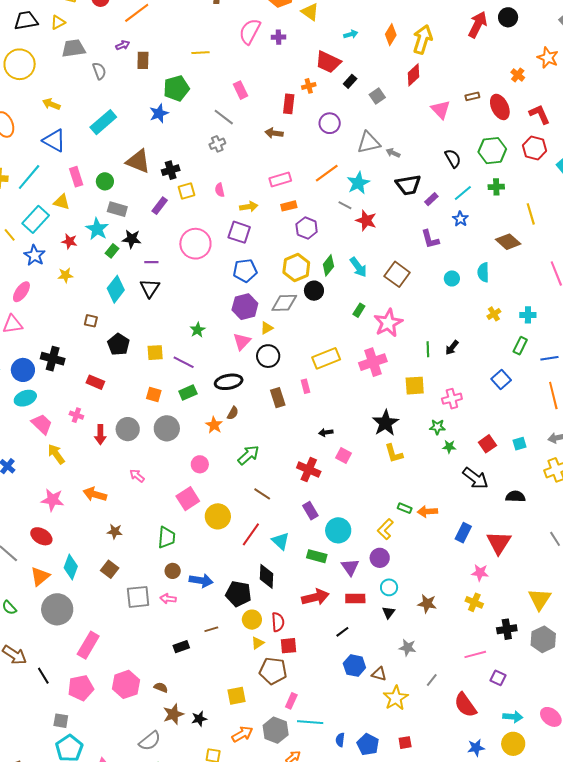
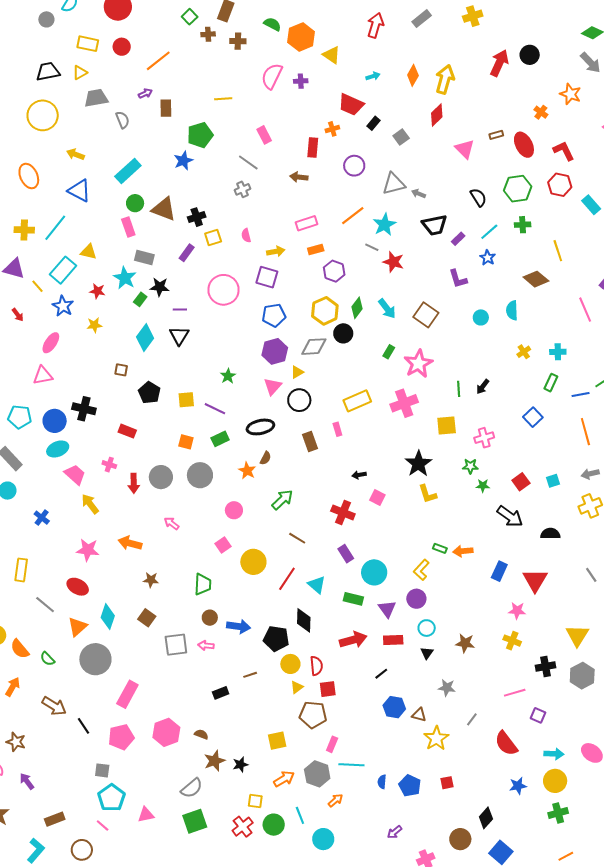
pink rectangle: (76, 177) -> (128, 227), moved
green circle: (105, 181) -> (135, 203), moved
pink square: (188, 499) -> (223, 545), size x0.7

